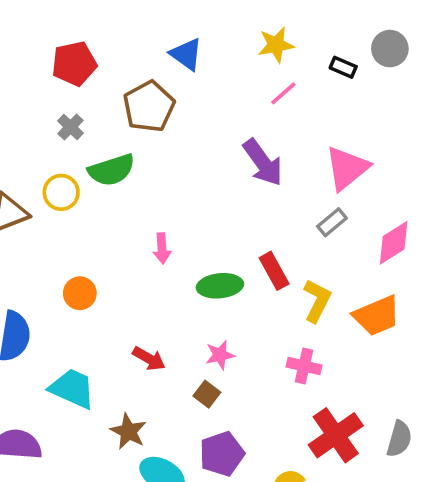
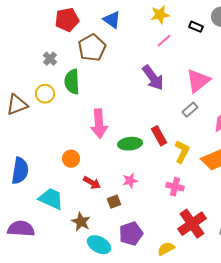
red pentagon: (74, 64) -> (67, 20), moved
green semicircle: (112, 170) -> (72, 82), turned 105
pink arrow: (162, 248) -> (99, 124), size x1.8
orange circle: (80, 293) -> (71, 159), moved
brown square: (207, 394) -> (114, 202), moved, turned 32

